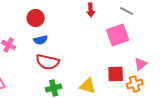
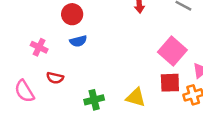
pink square: (118, 35) -> (172, 51), moved, turned -30
red semicircle: (48, 62) -> (55, 78), moved, size x0.6

